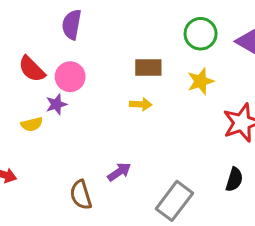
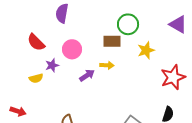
green circle: (201, 34) -> (128, 24), moved
pink circle: (70, 77) -> (72, 49), moved
purple arrow: (119, 172) -> (87, 75), moved

